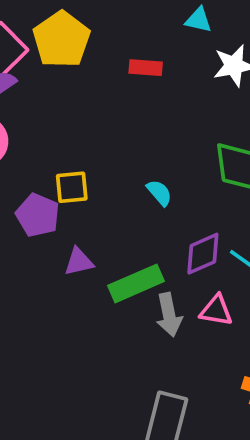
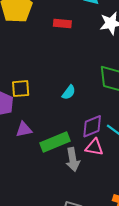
cyan semicircle: (159, 193) -> (69, 92), turned 77
pink triangle: (216, 310) -> (94, 147), moved

